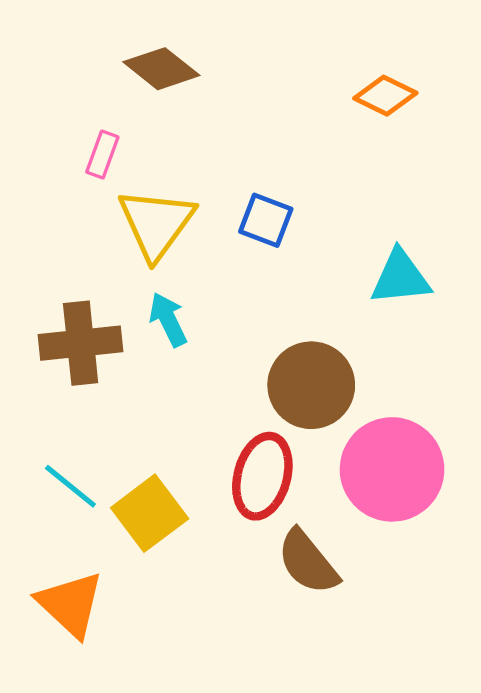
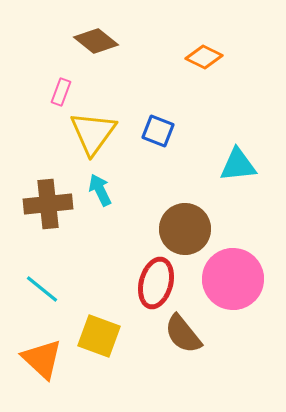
orange diamond: (385, 96) -> (204, 57), moved
yellow square: (150, 513) -> (99, 336), moved, turned -33

